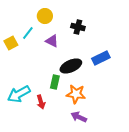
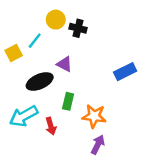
black cross: (78, 27) -> (78, 28), moved
purple triangle: (52, 41) -> (64, 64), moved
black ellipse: (71, 66) -> (40, 82), moved
purple arrow: (79, 117) -> (98, 145), turned 91

